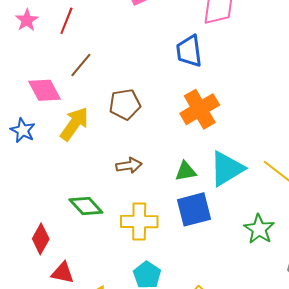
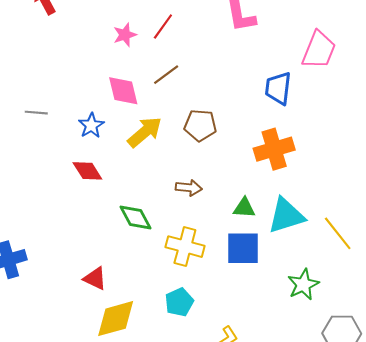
pink star: (27, 20) -> (125, 35), moved
red diamond: (41, 239) -> (87, 171), moved, turned -76

